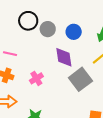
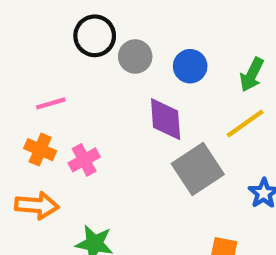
pink line: (10, 54) -> (51, 103), turned -32
pink cross: (36, 78) -> (84, 160), moved

